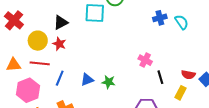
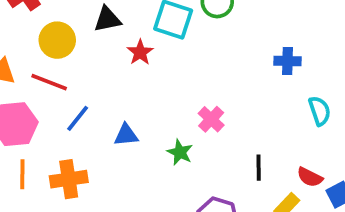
cyan semicircle: (182, 22) -> (320, 111), moved
red star: (59, 44) -> (140, 52), moved
pink cross: (145, 60) -> (211, 119), moved
green star: (109, 82) -> (180, 152), moved

